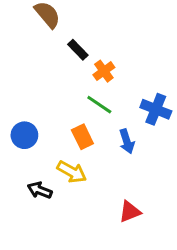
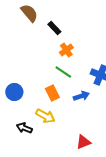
black rectangle: (78, 50) -> (54, 28), moved
blue arrow: (127, 141) -> (81, 96), turned -91

